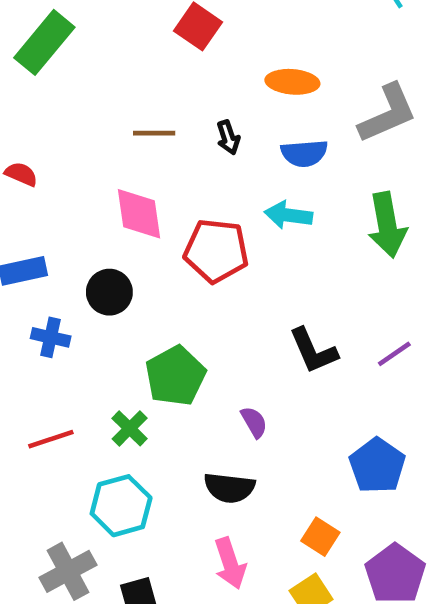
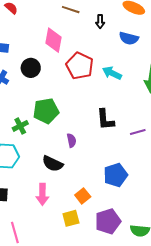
cyan arrow: (288, 215) -> (112, 73), moved

